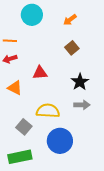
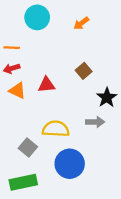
brown square: (72, 48) -> (84, 71), moved
black star: (80, 82) -> (107, 98), moved
orange triangle: (15, 88) -> (17, 91), moved

